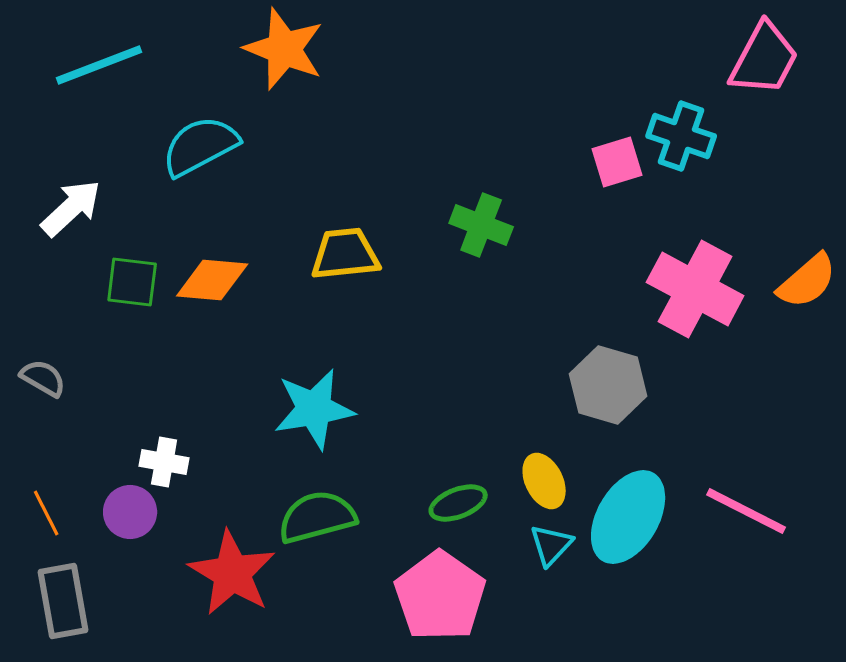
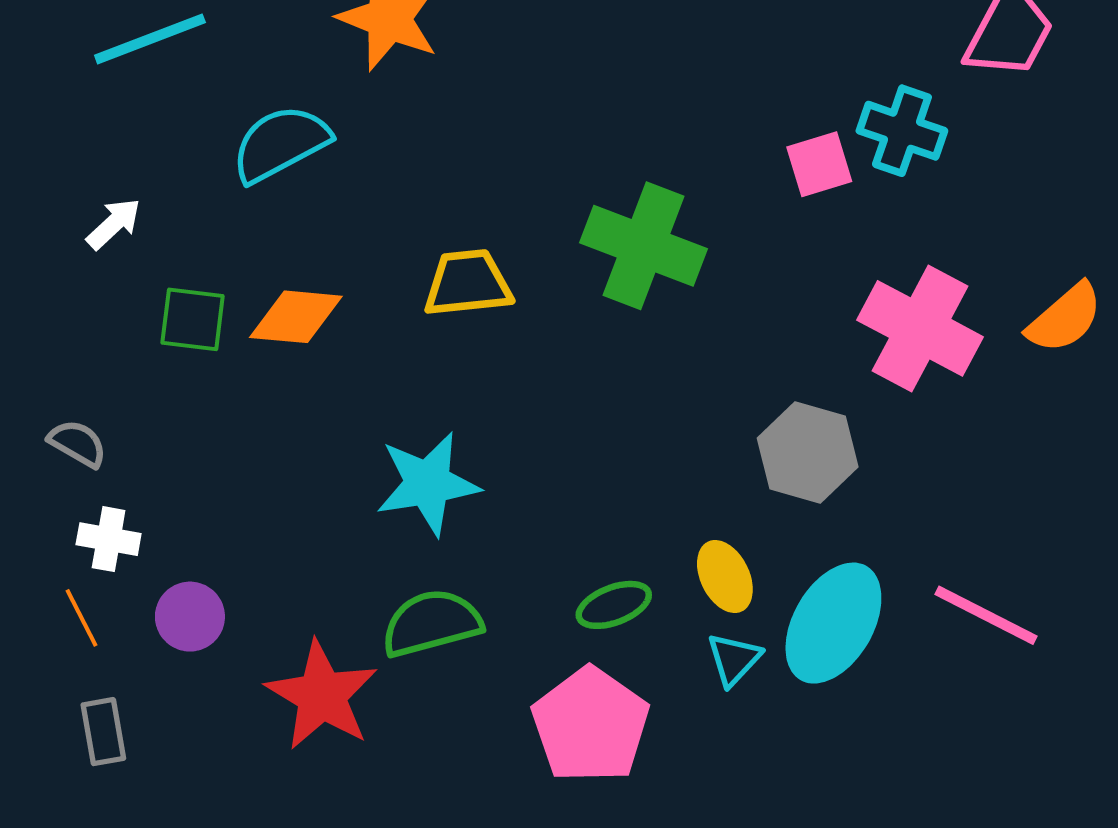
white arrow: (71, 208) -> (114, 224), size x0.7
green cross: (481, 225) -> (644, 246), size x1.5
white cross: (164, 462) -> (109, 539), moved
gray rectangle: (63, 601) -> (103, 732), size x0.7

